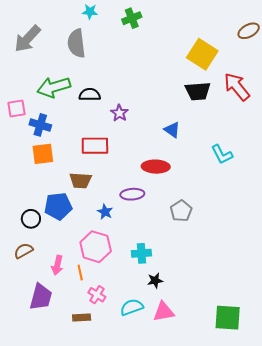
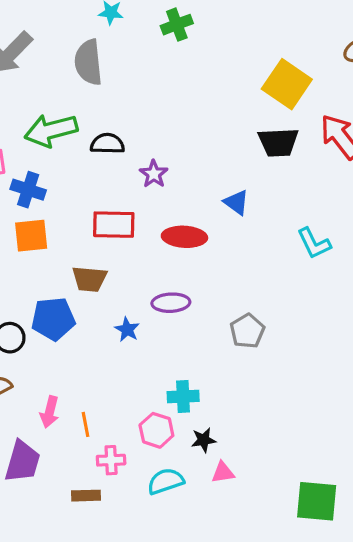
red ellipse: (156, 167) -> (184, 237), moved
pink hexagon: (96, 247) -> (156, 430), moved, size x0.7
pink cross: (97, 295) -> (111, 460), turned -36
pink triangle: (164, 312) -> (223, 472), moved, size x0.7

